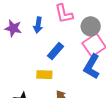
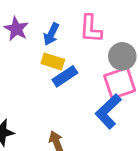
yellow rectangle: (44, 75) -> (53, 62), moved

